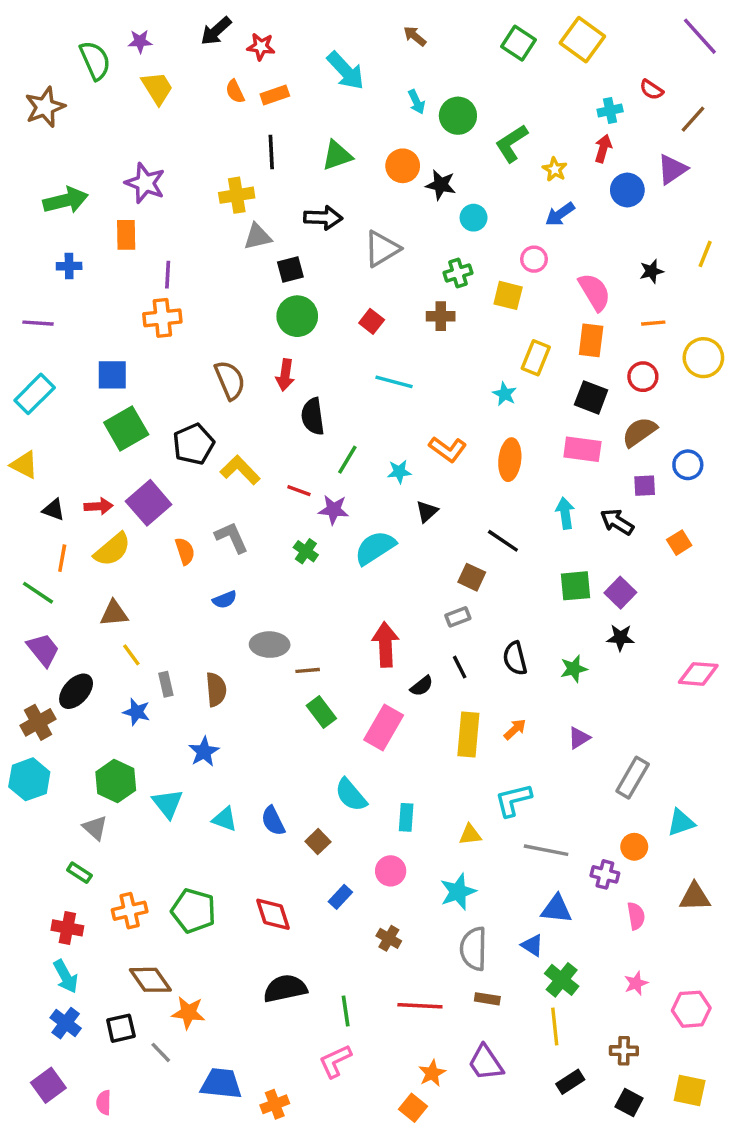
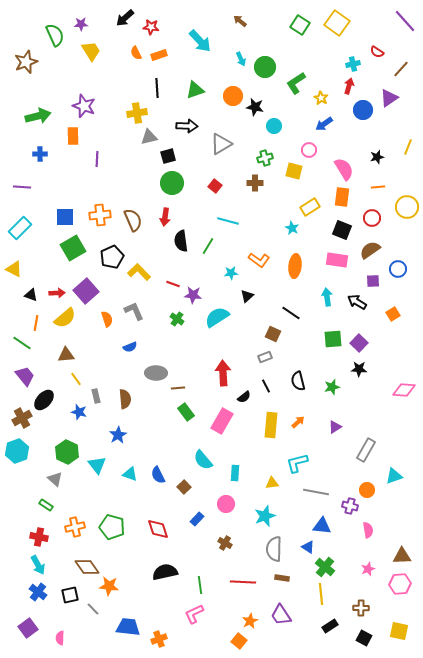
orange cross: (162, 318) -> (100, 215), moved
yellow rectangle: (536, 358) -> (310, 207), turned 36
green line: (347, 460) -> (208, 246), moved
brown triangle: (695, 897) -> (402, 556), moved

